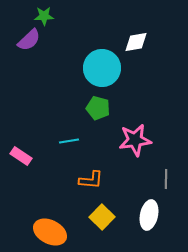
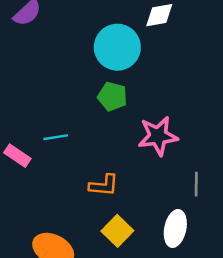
cyan line: (69, 141) -> (56, 137), moved

